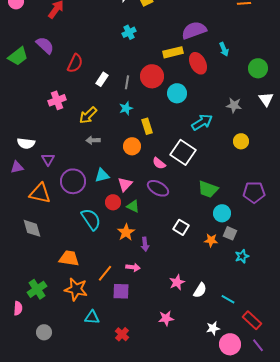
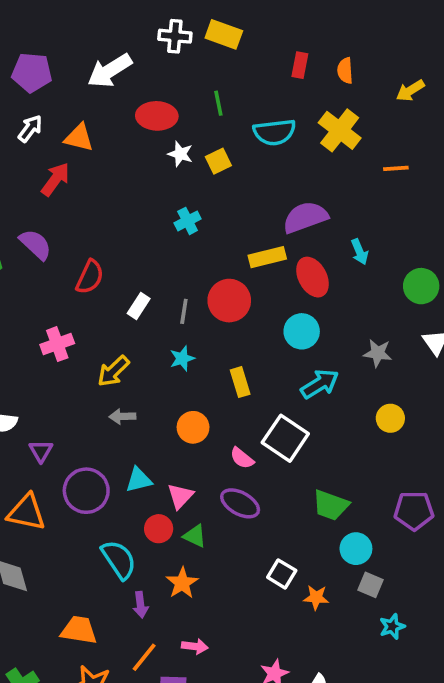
cyan circle: (177, 93) -> (302, 331), moved
yellow rectangle: (147, 126) -> (240, 382), moved
orange star: (211, 240) -> (316, 598), moved
purple arrow: (145, 244) -> (141, 605), moved

